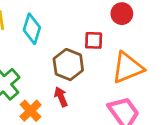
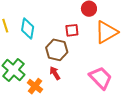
orange triangle: (128, 68) -> (106, 32), moved

